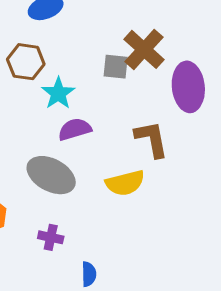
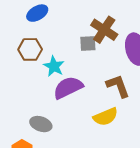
purple semicircle: (75, 129) -> (68, 88), size x1.4
gray ellipse: (51, 175) -> (41, 124), moved, size x0.7

